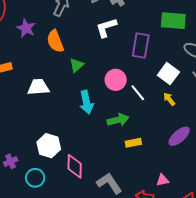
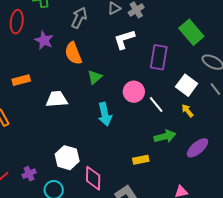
green rectangle: (173, 21) -> (191, 32), turned 45
green arrow: (118, 120) -> (165, 136), moved
yellow rectangle: (133, 143) -> (141, 160), moved

